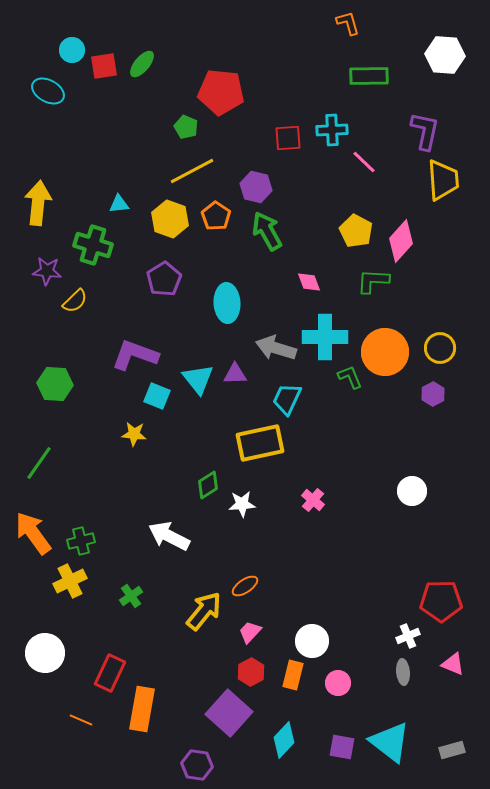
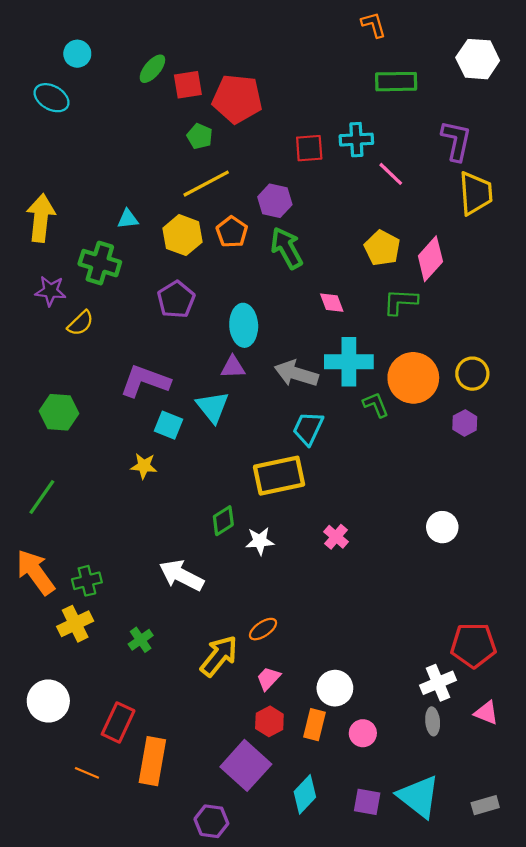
red square: (104, 66) -> (188, 85), moved
purple triangle: (235, 374) -> (233, 367), moved
white cross: (408, 636) -> (438, 683), size x1.4

